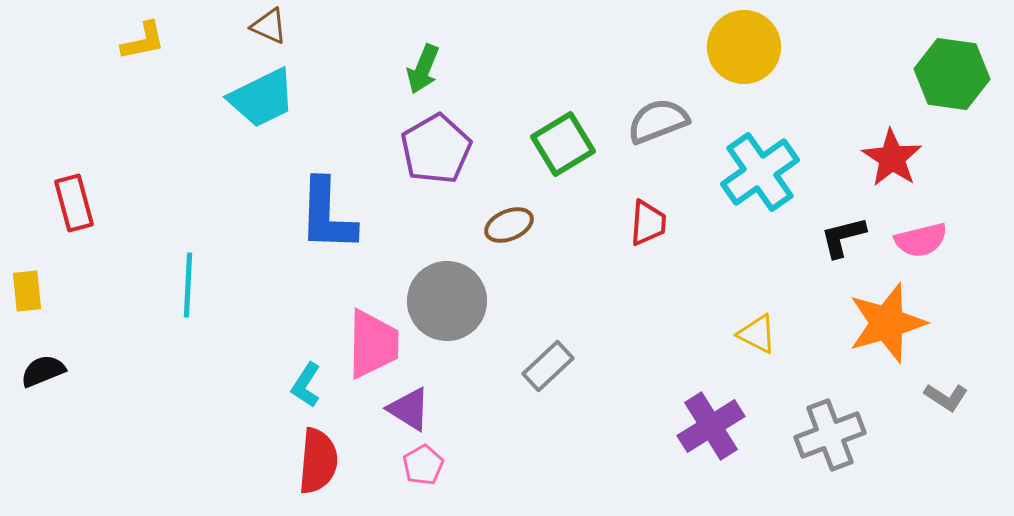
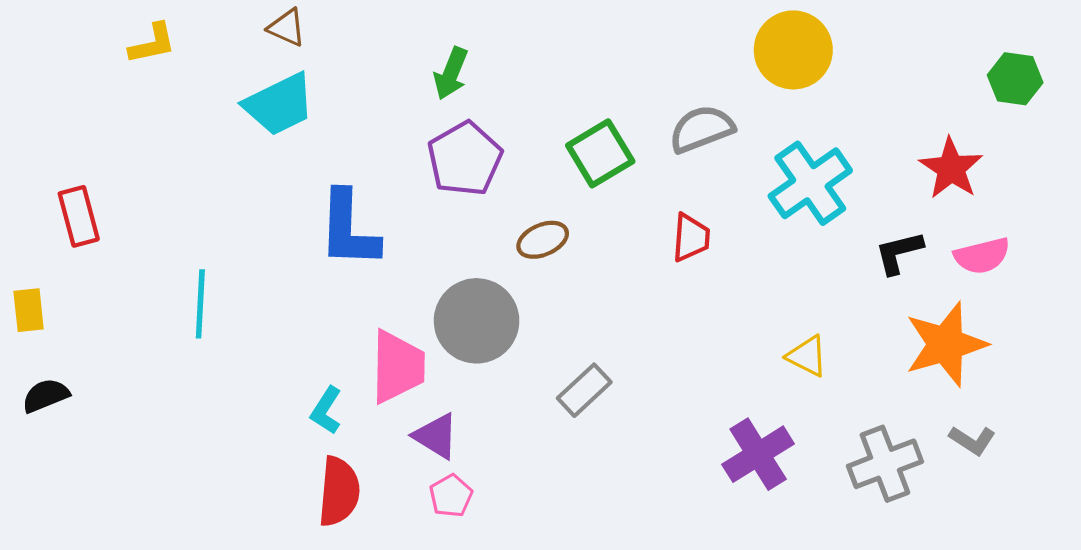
green hexagon: (952, 74) -> (1015, 79), size x0.7
gray L-shape: (946, 397) -> (972, 440), moved

